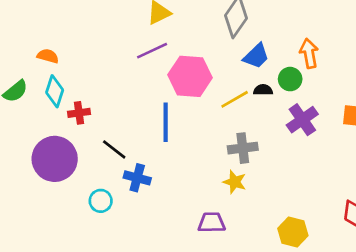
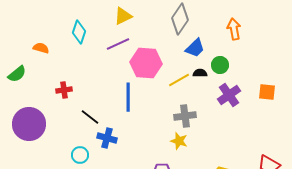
orange arrow: (309, 53) -> (234, 29), moved
cyan diamond: (55, 91) -> (79, 32), moved
purple circle: (55, 159) -> (29, 124), moved

